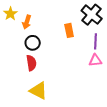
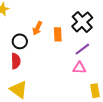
orange arrow: (27, 22) -> (37, 28), moved
purple line: (96, 41) -> (82, 49), turned 42

